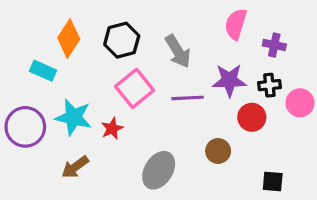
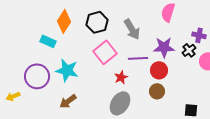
purple cross: (274, 45) -> (199, 35), moved
black cross: (269, 85) -> (189, 50), turned -32
red circle: (252, 117) -> (159, 70), moved
red star: (112, 128) -> (121, 77), moved

